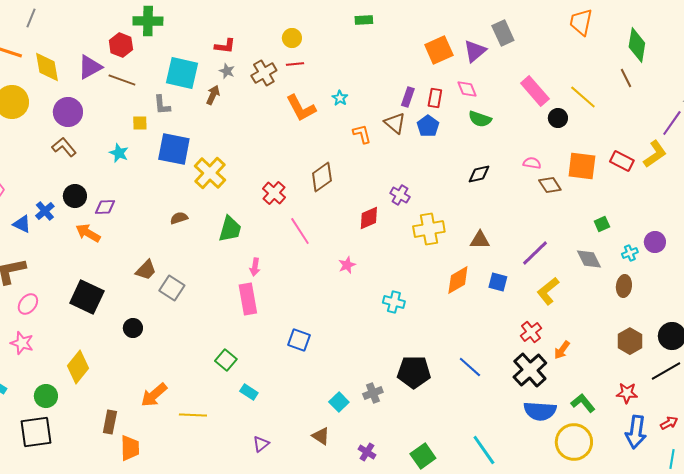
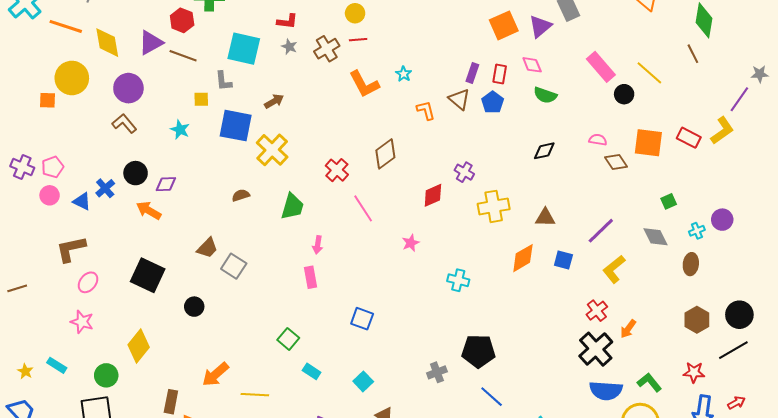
brown arrow: (213, 95) -> (274, 101), moved, turned 36
pink rectangle: (248, 299) -> (311, 277), size x0.7
blue line: (470, 367) -> (492, 397), moved
cyan square: (339, 402) -> (363, 381), moved

